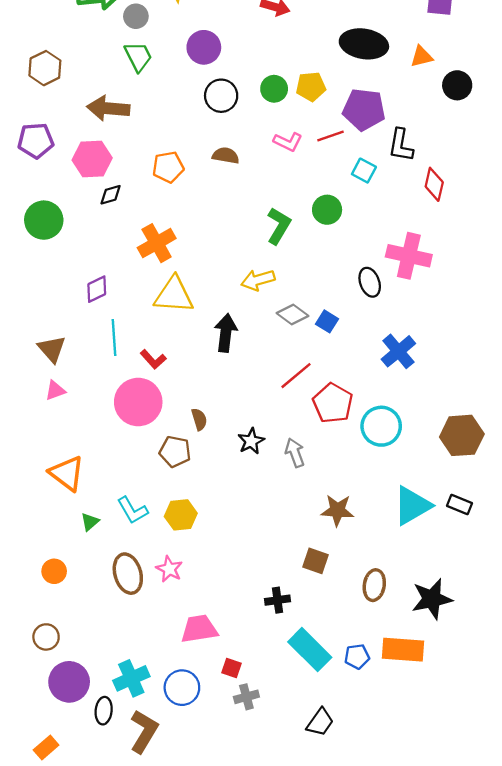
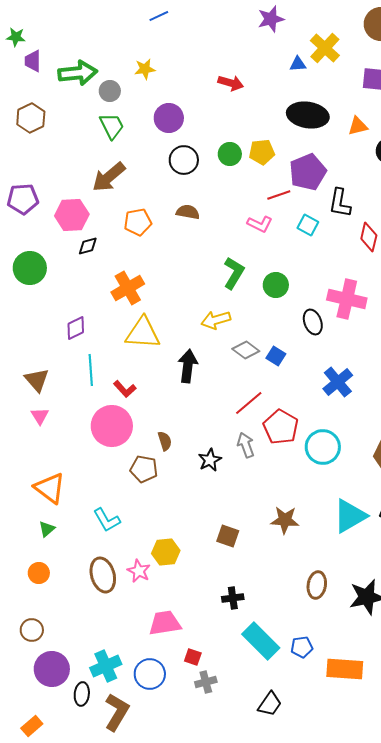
brown hexagon: (45, 68) -> (31, 118), moved
brown arrow: (108, 108) -> (109, 177), moved, turned -45
purple pentagon: (364, 110) -> (308, 172), turned -30
pink L-shape: (288, 142) -> (260, 224), moved
green circle: (327, 210) -> (276, 285), moved
pink triangle: (55, 390) -> (40, 416), turned -42
gray arrow: (295, 453) -> (246, 445), moved
yellow hexagon: (181, 515) -> (166, 552), moved
green triangle: (90, 522) -> (47, 529), moved
brown square: (316, 561) -> (228, 536), moved
orange rectangle: (403, 650) -> (345, 669), moved

